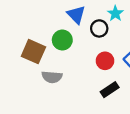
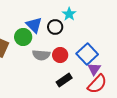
blue triangle: (76, 15) -> (34, 25), moved
gray semicircle: (52, 77) -> (41, 55), moved

